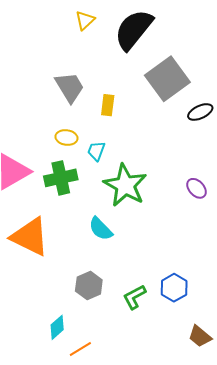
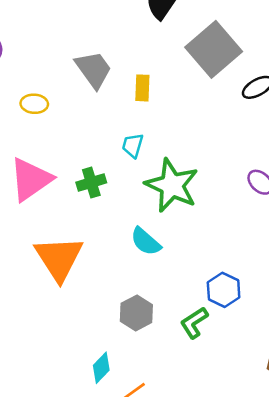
yellow ellipse: (66, 138) -> (34, 104), moved
green cross: (61, 178) -> (91, 182), size x0.7
orange triangle: (30, 237) -> (59, 258), turned 36
blue hexagon: (174, 288) -> (224, 290), moved

